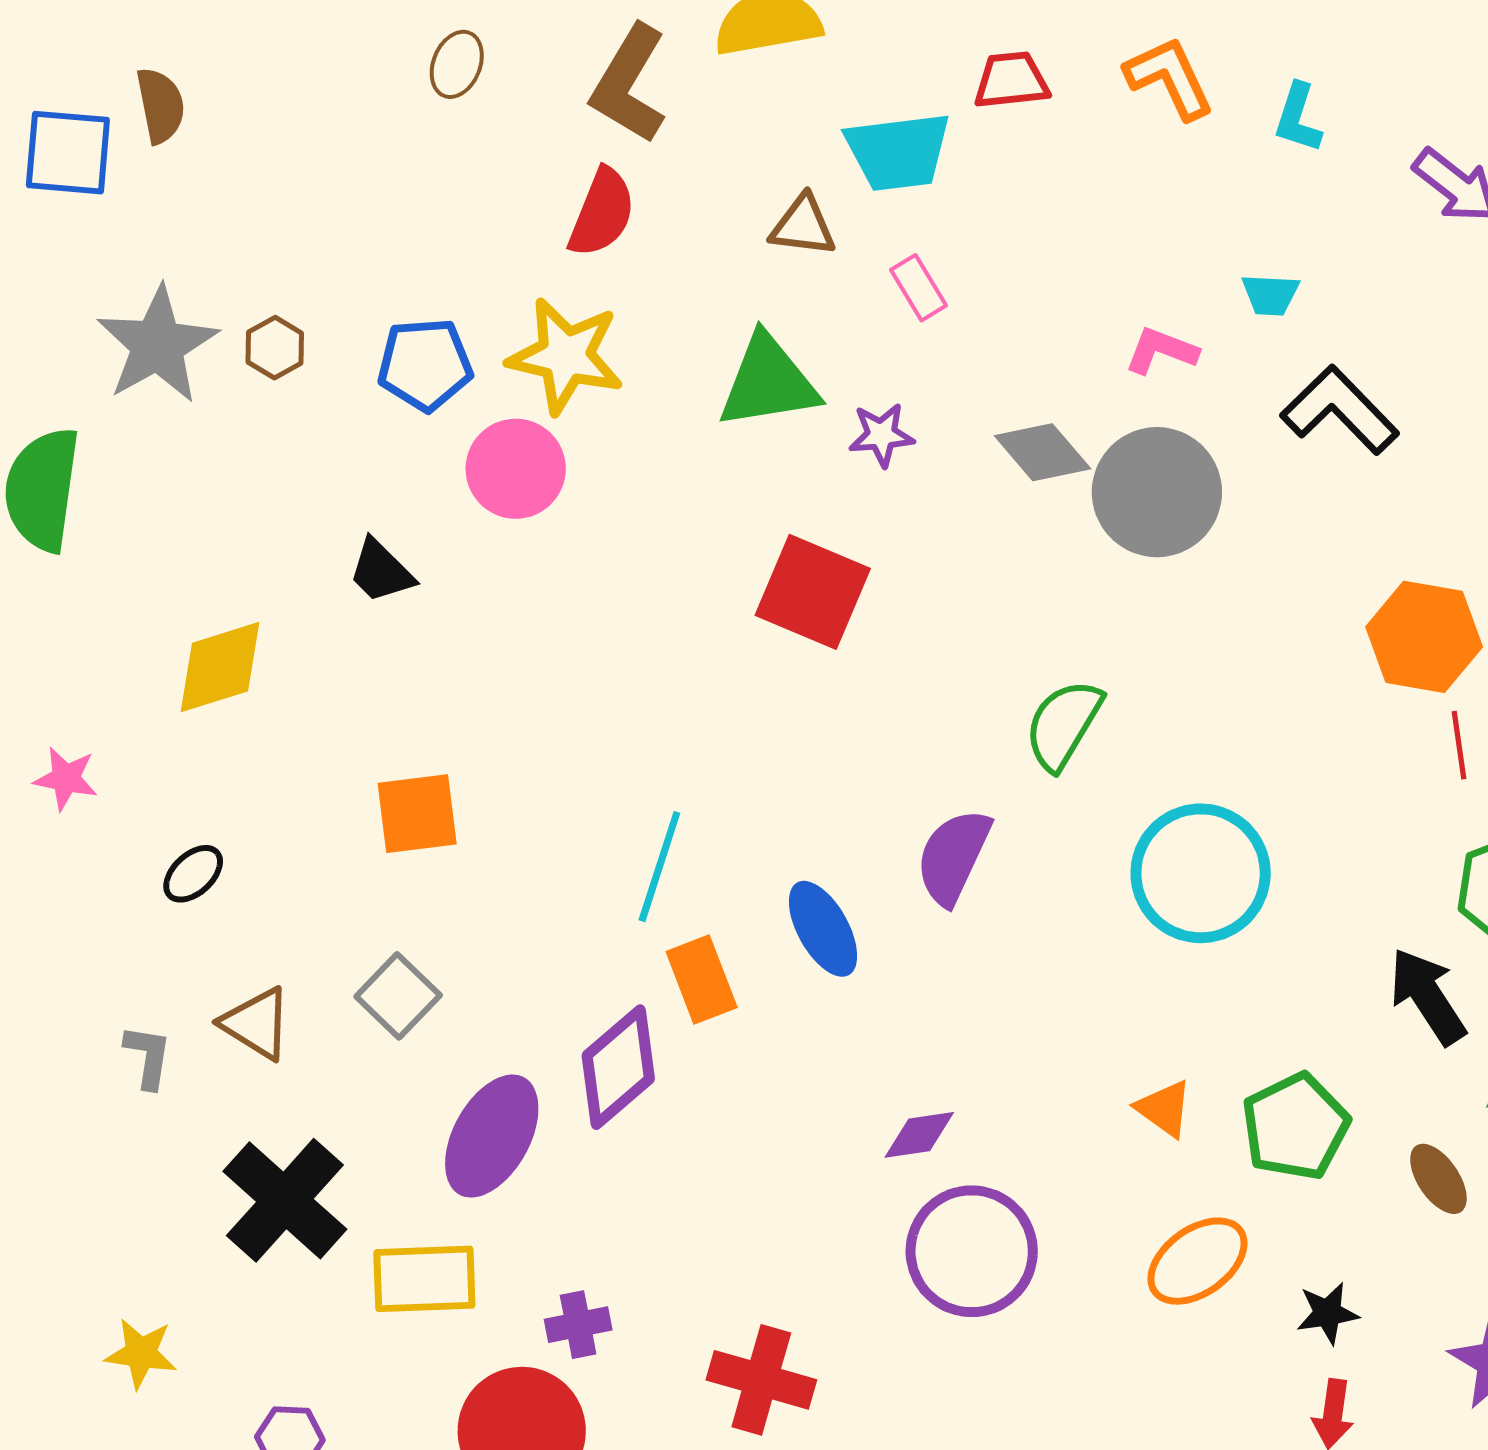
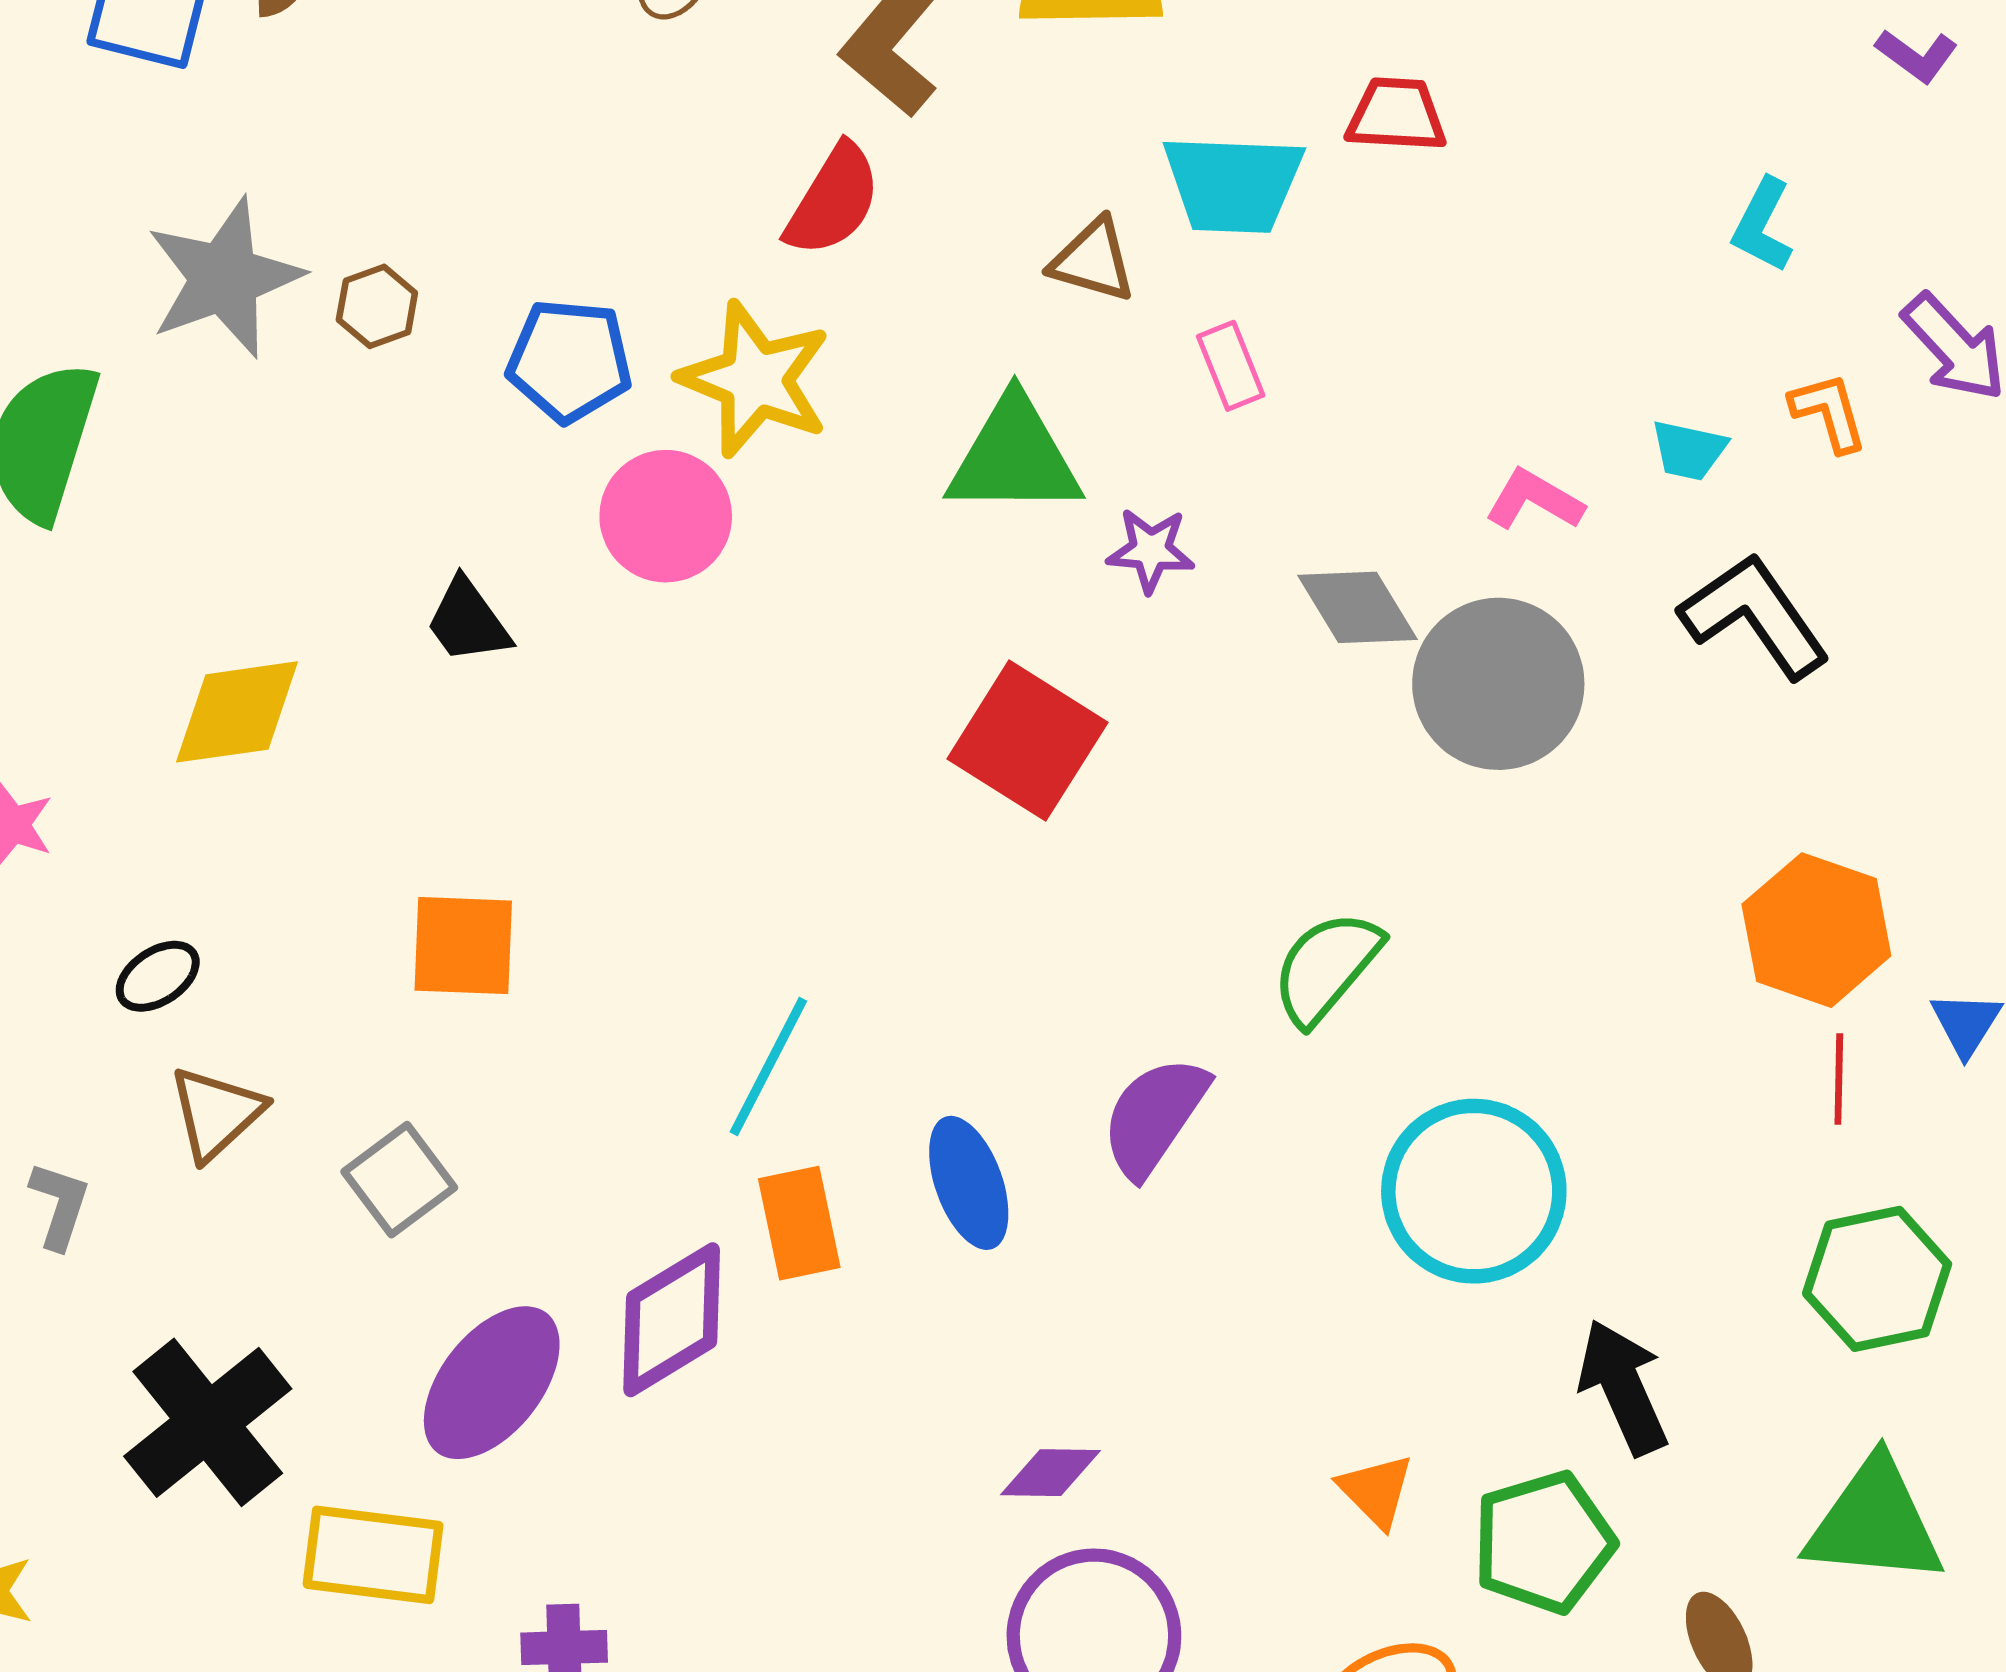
orange L-shape: (1170, 78) -> (1829, 412), moved, size x0.7
black arrow: (1428, 996) -> (1623, 1387), moved
brown triangle: (256, 1024) -> (216, 1113), moved, turned 36

